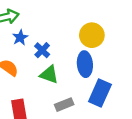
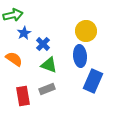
gray rectangle: (64, 105) -> (47, 89), moved

